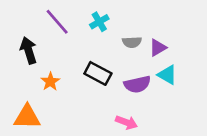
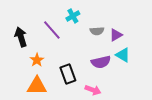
purple line: (57, 22) -> (52, 30), moved
black rectangle: (98, 73) -> (68, 74), moved, turned 42
orange triangle: (27, 117) -> (37, 86), moved

